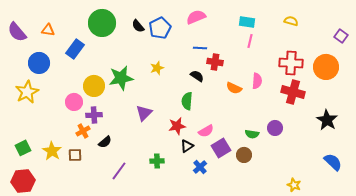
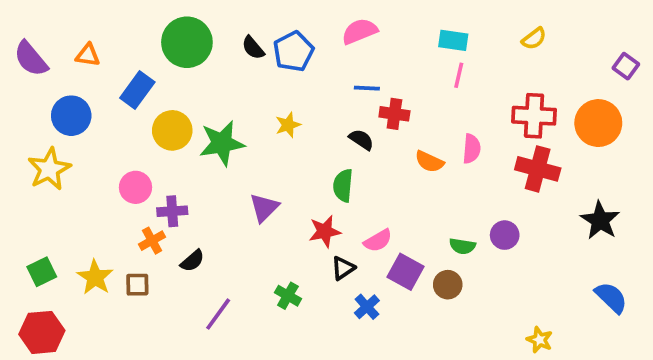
yellow semicircle: (291, 21) -> (534, 39), turned 128
yellow circle: (94, 86) -> (172, 130), moved
purple square: (221, 148) -> (405, 272), turned -30
green cross: (157, 161) -> (288, 296), turned 32

